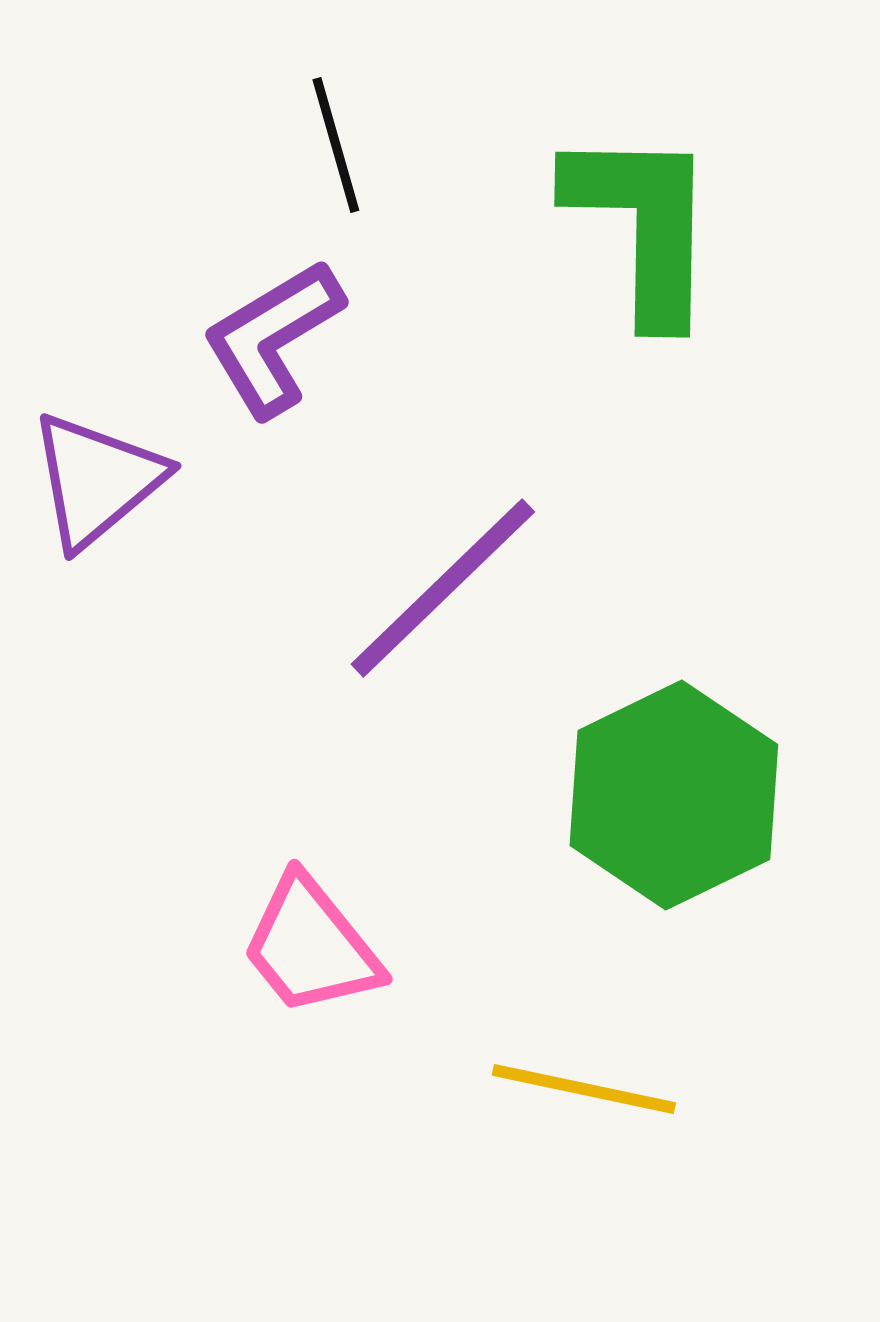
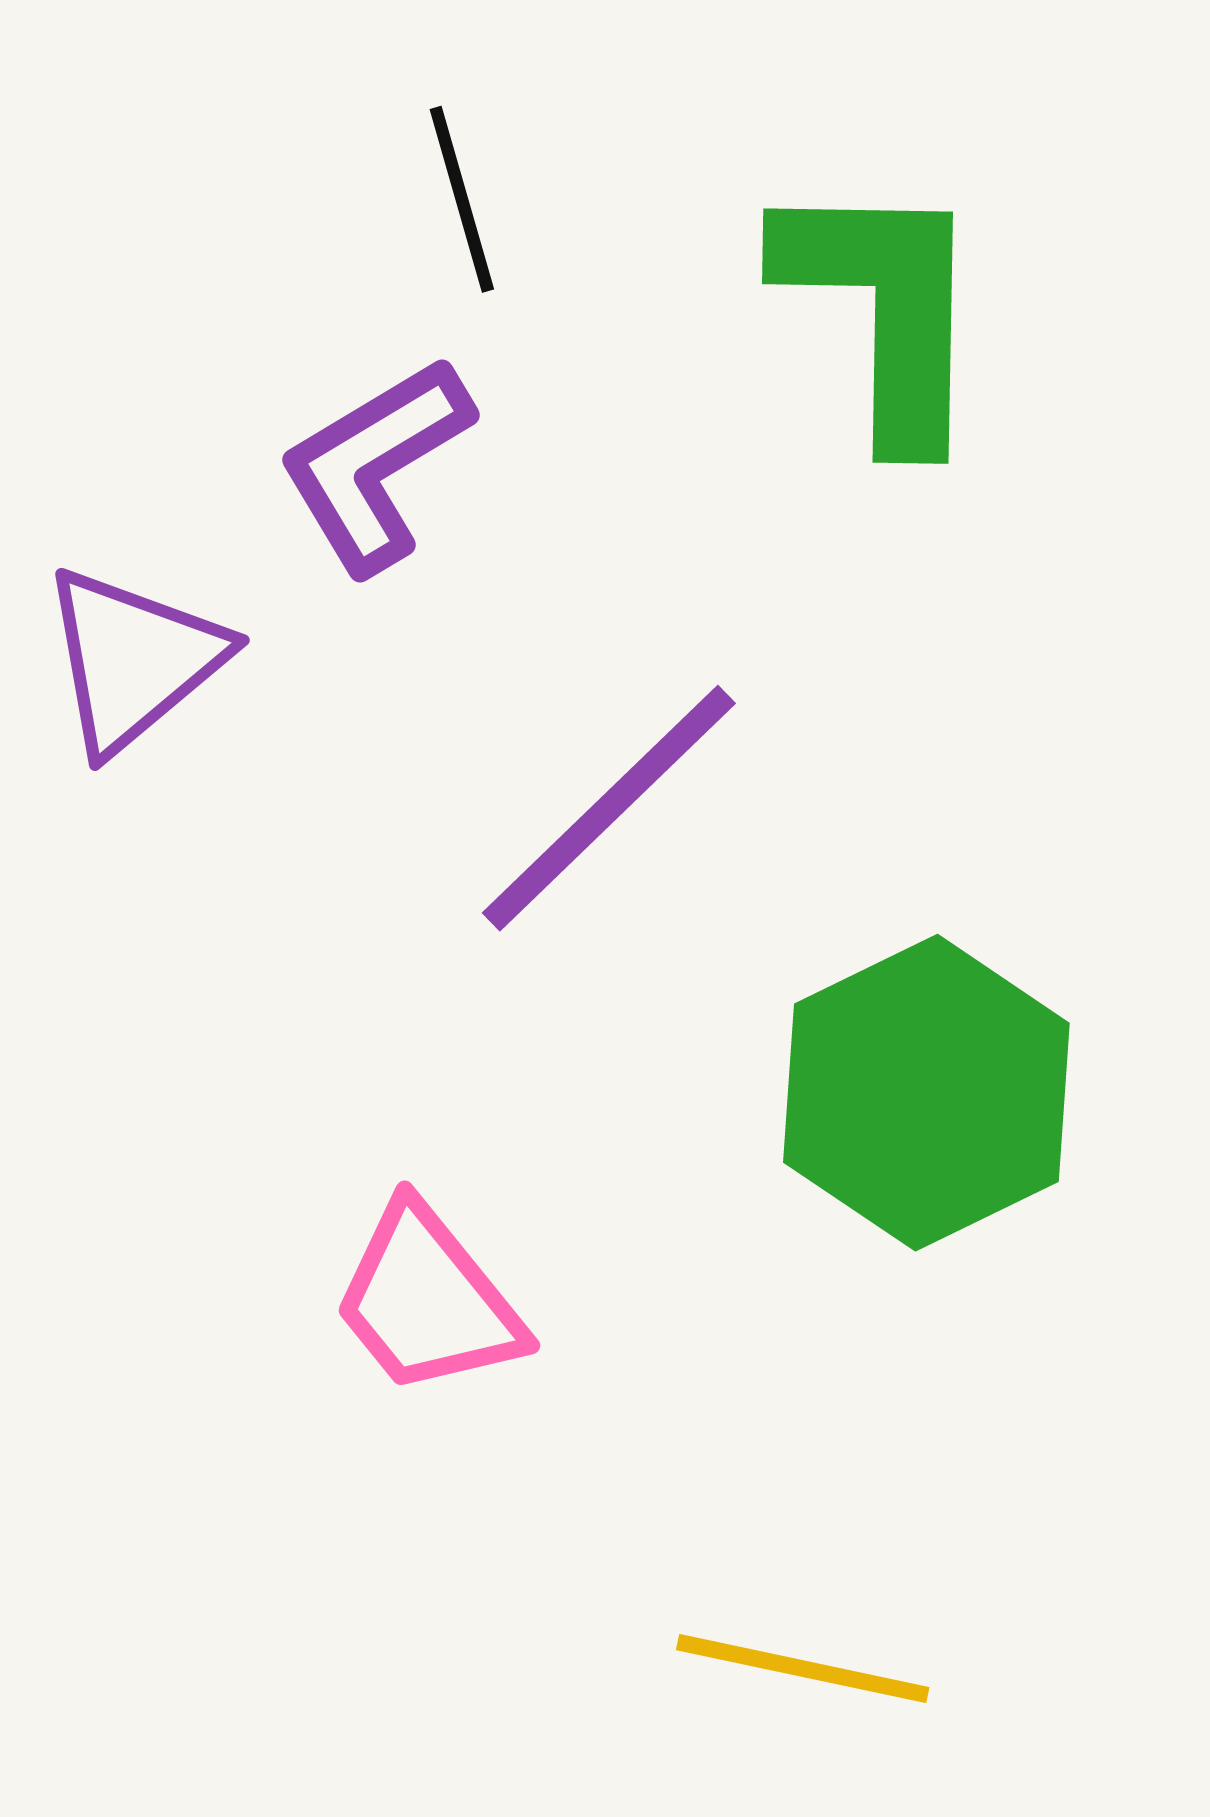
yellow line: (584, 1089) -> (803, 1669), moved

